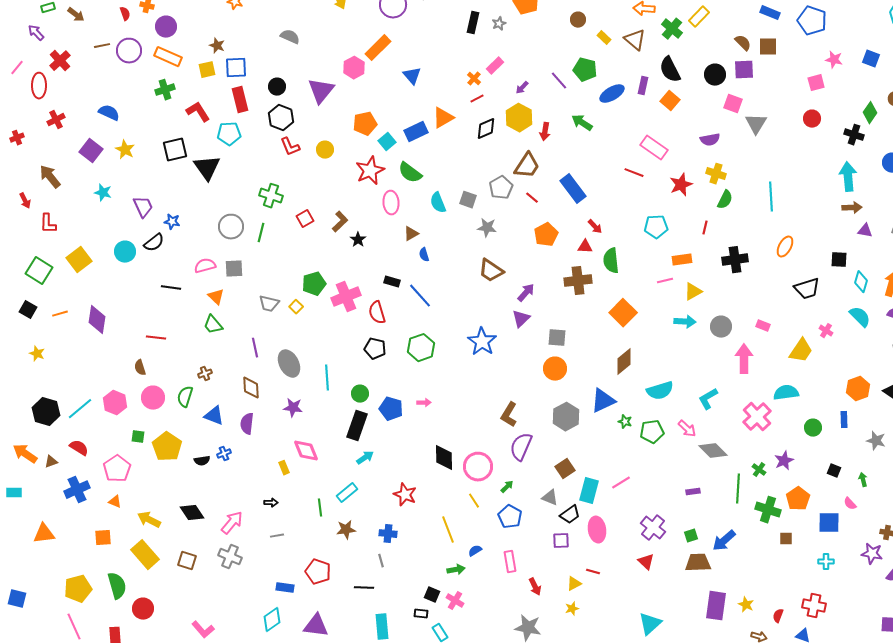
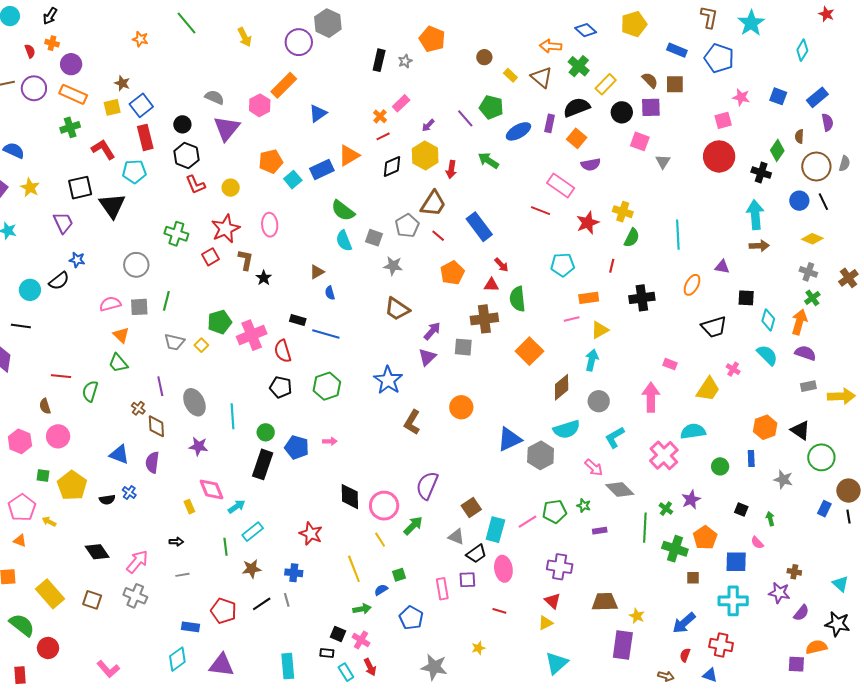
yellow rectangle: (699, 17) -> (606, 84), moved
gray semicircle: (290, 37) -> (215, 97), moved
blue square: (236, 68) -> (141, 105), turned -35
black semicircle: (670, 70) -> (577, 107), turned 96
blue triangle: (412, 76) -> (318, 113), turned 36
red circle: (812, 119) -> (719, 156), size x1.8
gray triangle: (756, 124) -> (663, 161), size x0.7
purple semicircle: (710, 140) -> (591, 165), moved
red star: (370, 171) -> (226, 229), moved
green semicircle: (410, 173) -> (343, 211), moved
pink ellipse: (391, 203) -> (270, 225), moved
purple trapezoid: (143, 207) -> (63, 223), moved
brown L-shape: (340, 222) -> (246, 260), turned -35
purple triangle: (865, 231) -> (722, 267), moved
green line: (261, 233) -> (166, 301), moved
black line: (171, 288) -> (21, 326), moved
blue line: (420, 296) -> (326, 334), turned -32
cyan arrow: (685, 322) -> (592, 360), turned -80
gray circle: (721, 327) -> (599, 401), moved
gray square: (557, 338) -> (463, 347), moved
brown diamond: (624, 362) -> (562, 387), moved
brown cross: (205, 374) -> (138, 408), moved, turned -32
green semicircle: (185, 397) -> (90, 391), moved
brown L-shape: (509, 415) -> (412, 422), moved
gray hexagon: (566, 417) -> (541, 455), moved
green star: (625, 422) -> (584, 506), moved
green pentagon: (652, 432) -> (555, 512), moved
blue cross: (224, 454) -> (129, 493), turned -32
cyan arrow: (365, 458) -> (237, 507), moved
green arrow: (507, 487) -> (413, 526), size x1.5
blue pentagon: (510, 517) -> (411, 618), moved
yellow arrow: (149, 520) -> (49, 522), moved, size x0.6
purple cross: (653, 528) -> (560, 567), turned -30
green square: (691, 536) -> (399, 575), moved
blue arrow: (724, 541) -> (684, 623), moved
pink rectangle: (510, 562) -> (442, 589), moved
cyan cross: (826, 562) -> (733, 601), size x1.8
yellow triangle: (574, 584) -> (546, 623), moved
green semicircle: (117, 586) -> (22, 625), turned -36
red arrow: (535, 587) -> (370, 667), moved
black line: (364, 588) -> (262, 604), moved, turned -36
yellow star: (746, 605) -> (637, 616), moved

